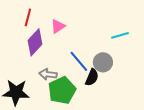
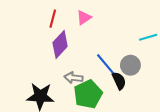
pink triangle: (58, 26) -> (84, 18), moved
black semicircle: (92, 77) -> (119, 81), turned -48

